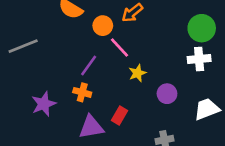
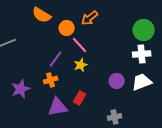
yellow star: (137, 73) -> (81, 65), moved
orange cross: (82, 92) -> (51, 80), turned -32
white trapezoid: (207, 109) -> (142, 82), moved

